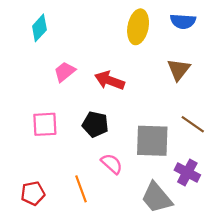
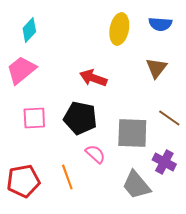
pink trapezoid: (65, 72) -> (21, 70), moved, size x1.5
black pentagon: (95, 124) -> (80, 118), size x1.4
red pentagon: (33, 193) -> (23, 181), size x1.5

